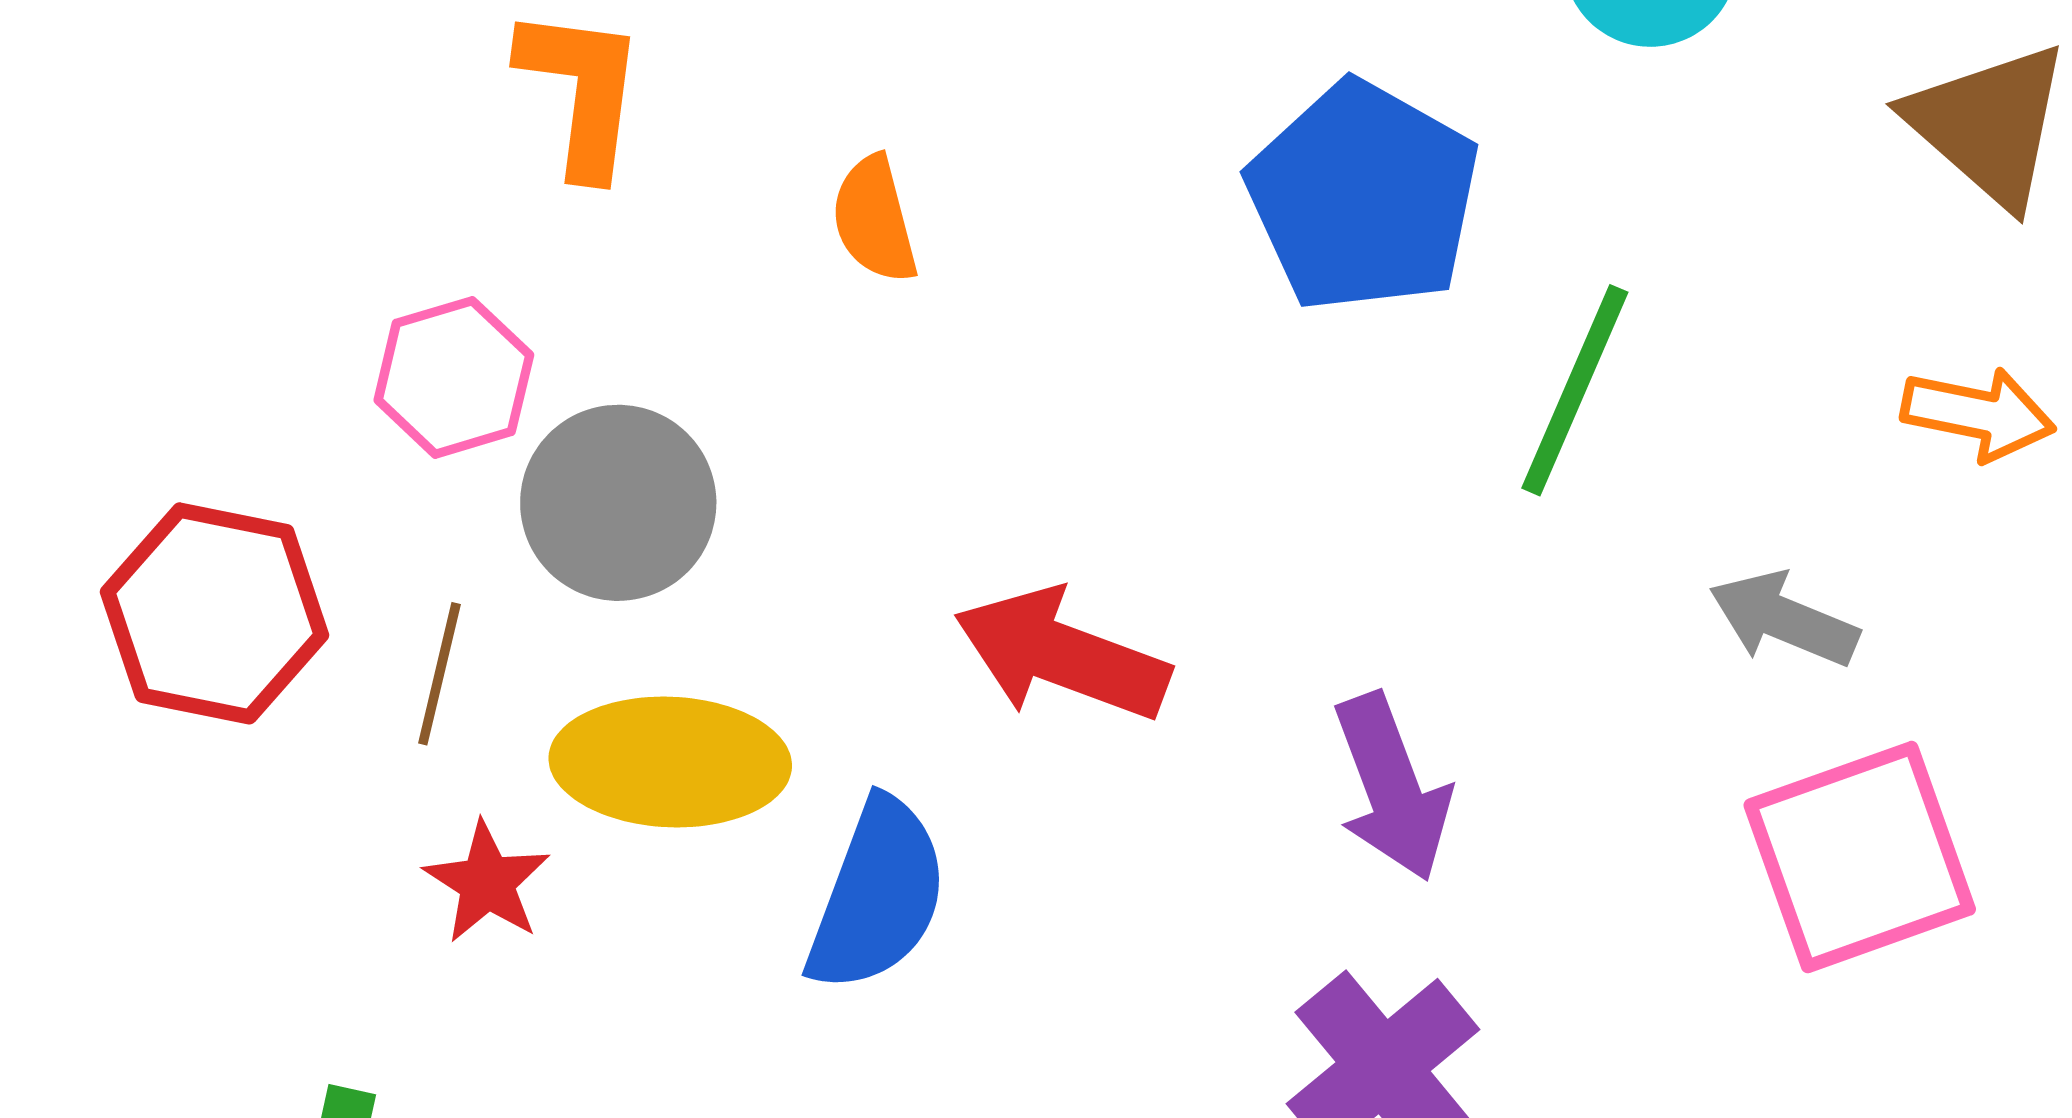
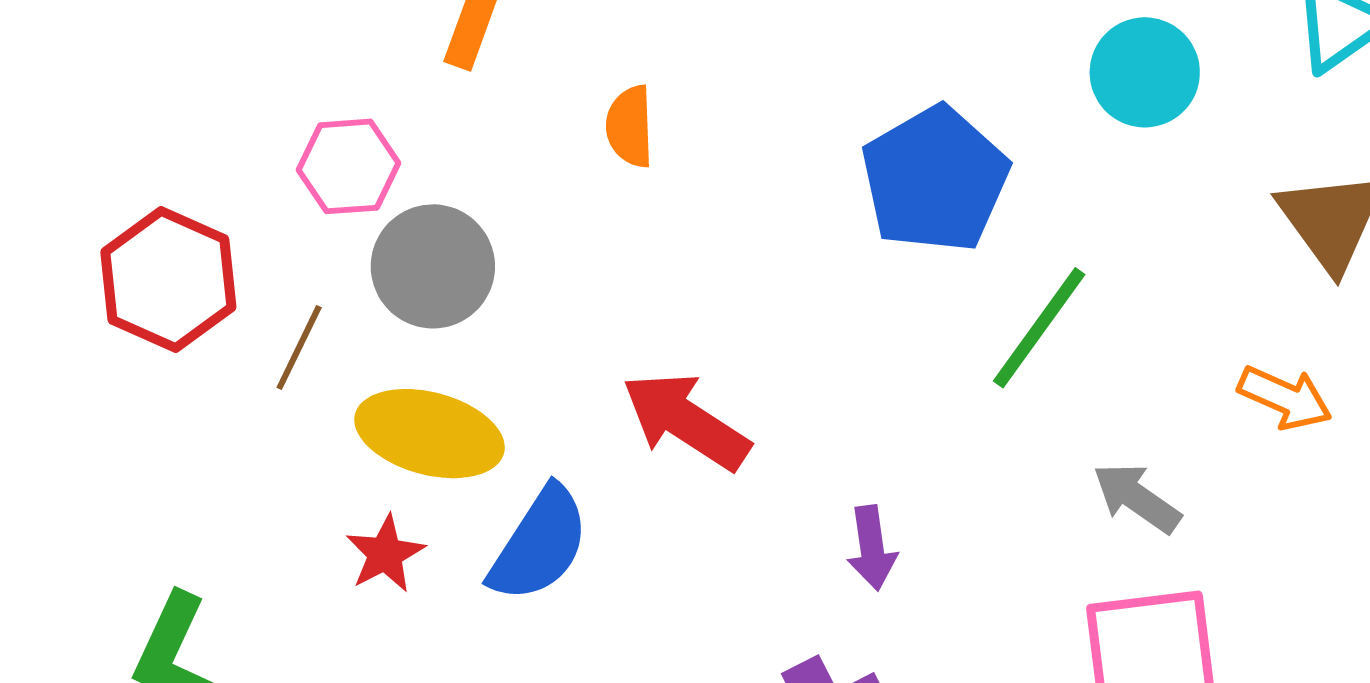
purple arrow: (1392, 787) -> (872, 548), size x0.7
red star: (487, 882) -> (385, 554), moved

